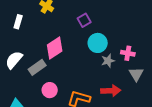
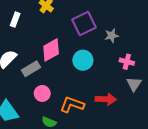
purple square: (84, 20) -> (84, 24), size x1.6
cyan circle: (98, 43) -> (83, 60), moved
gray star: (108, 61) -> (112, 36), moved

